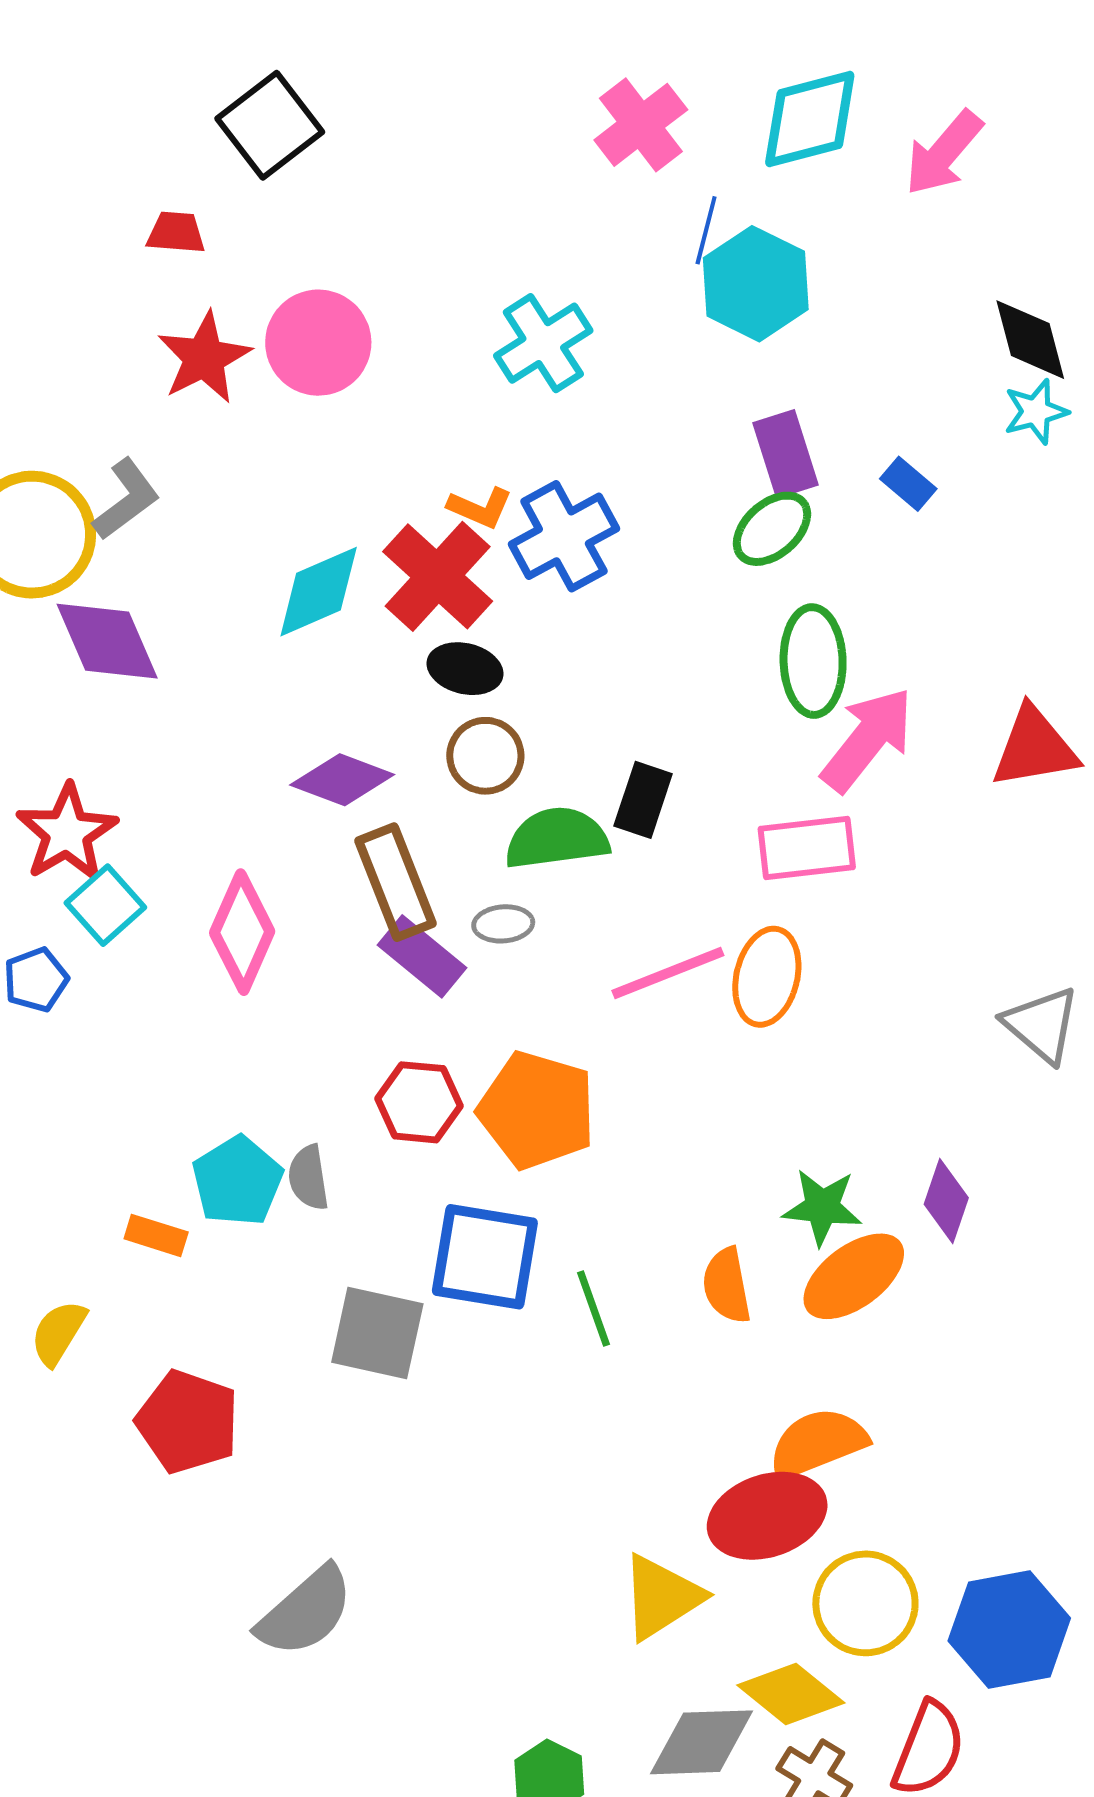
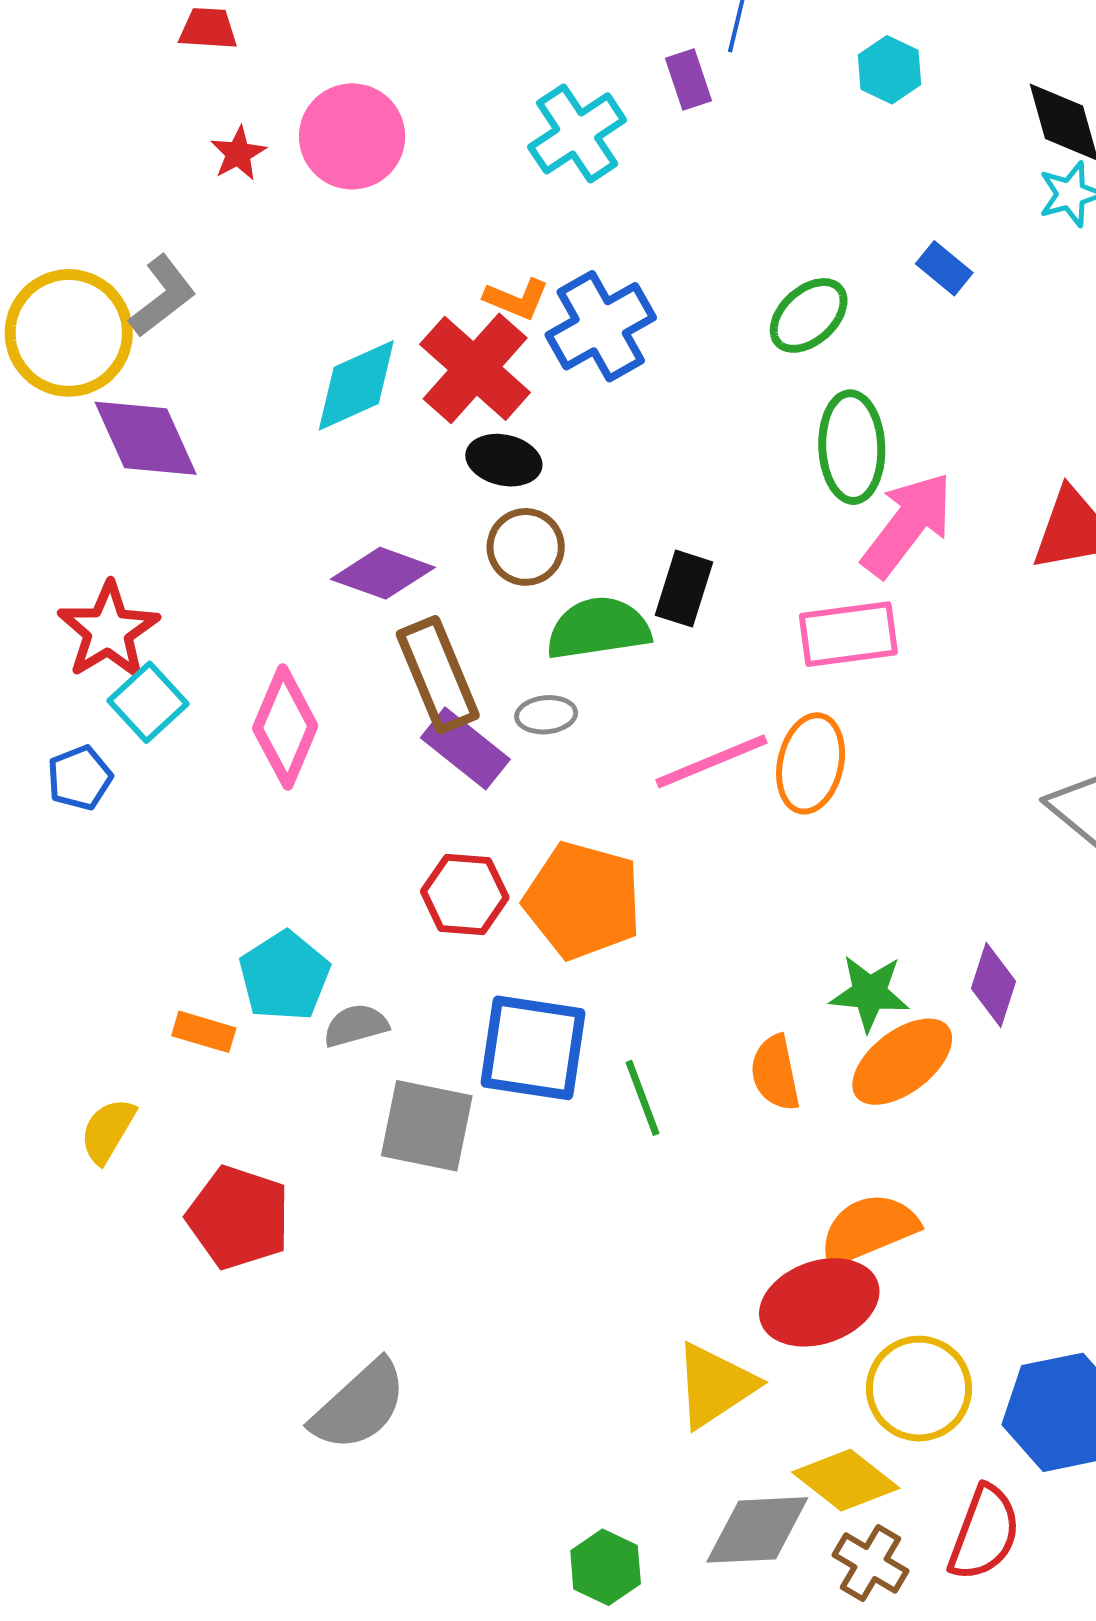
cyan hexagon: (756, 284) -> (889, 70), moved, size x0.6
red star: (204, 358) -> (238, 153), size x0.6
purple rectangle: (786, 454) -> (689, 79), moved, size x0.7
gray semicircle: (308, 1178) -> (356, 1025), moved, turned 84

